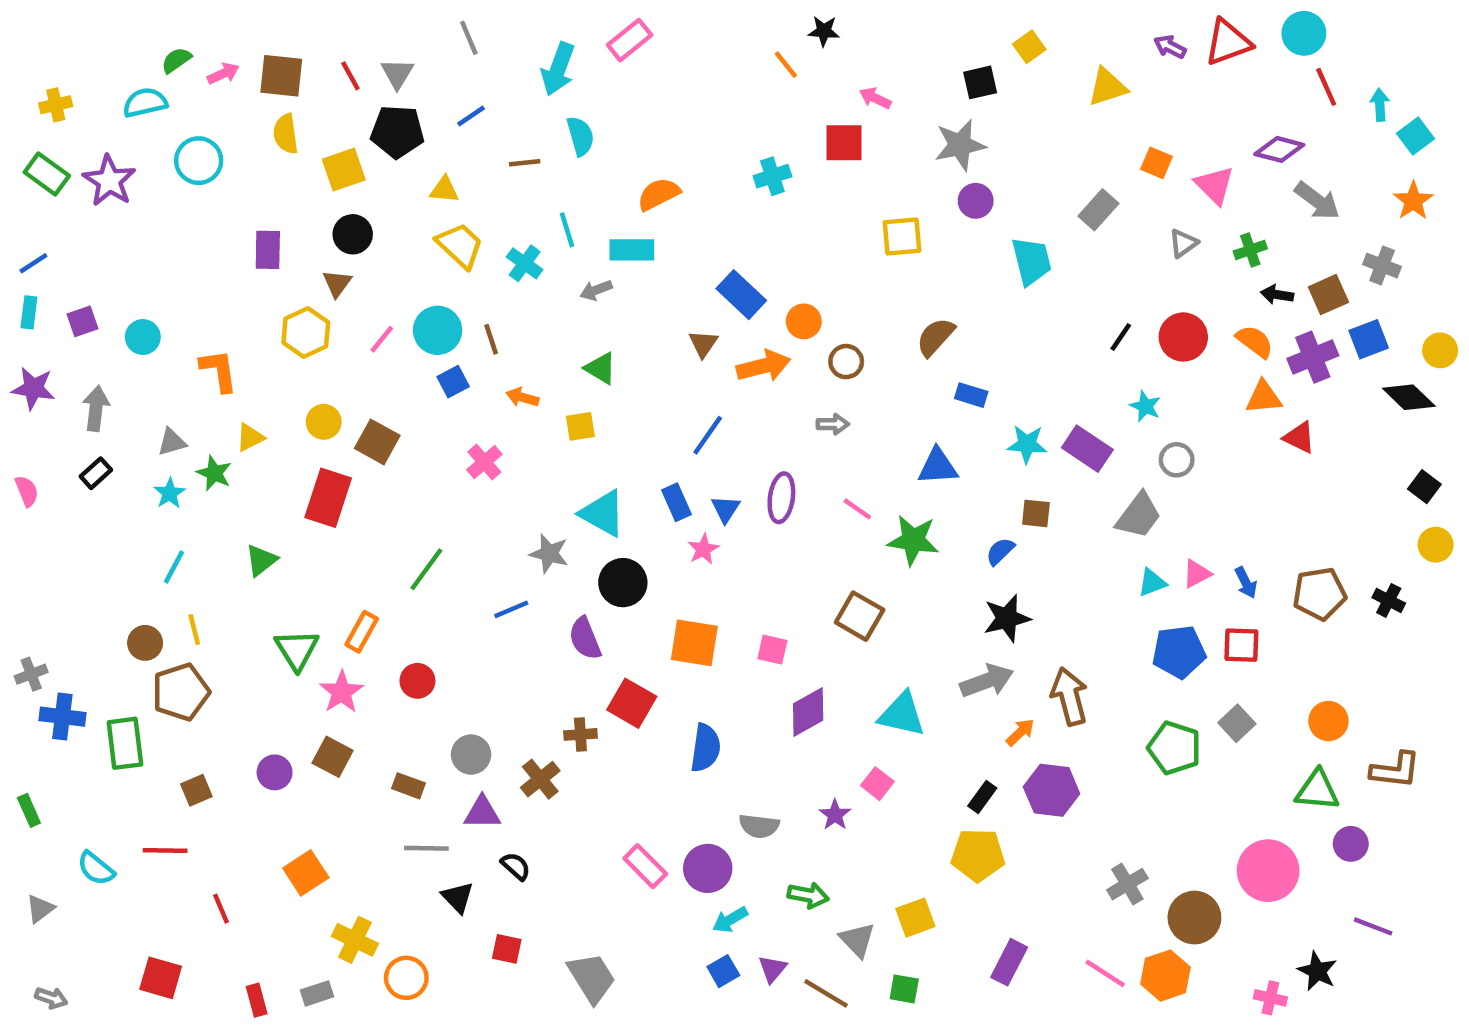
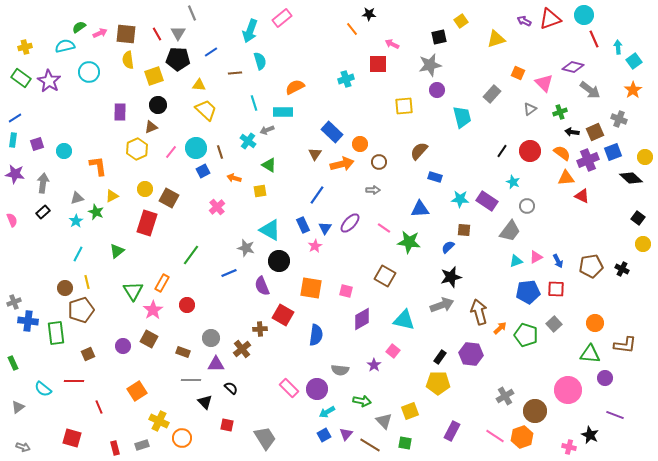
gray line: (469, 38) -> (192, 13), moved
cyan cross: (525, 263) -> (248, 141), moved
brown triangle: (337, 283) -> (151, 127), turned 32
purple ellipse: (781, 498) -> (350, 223), turned 35
orange arrow: (1020, 732) -> (500, 328), moved

